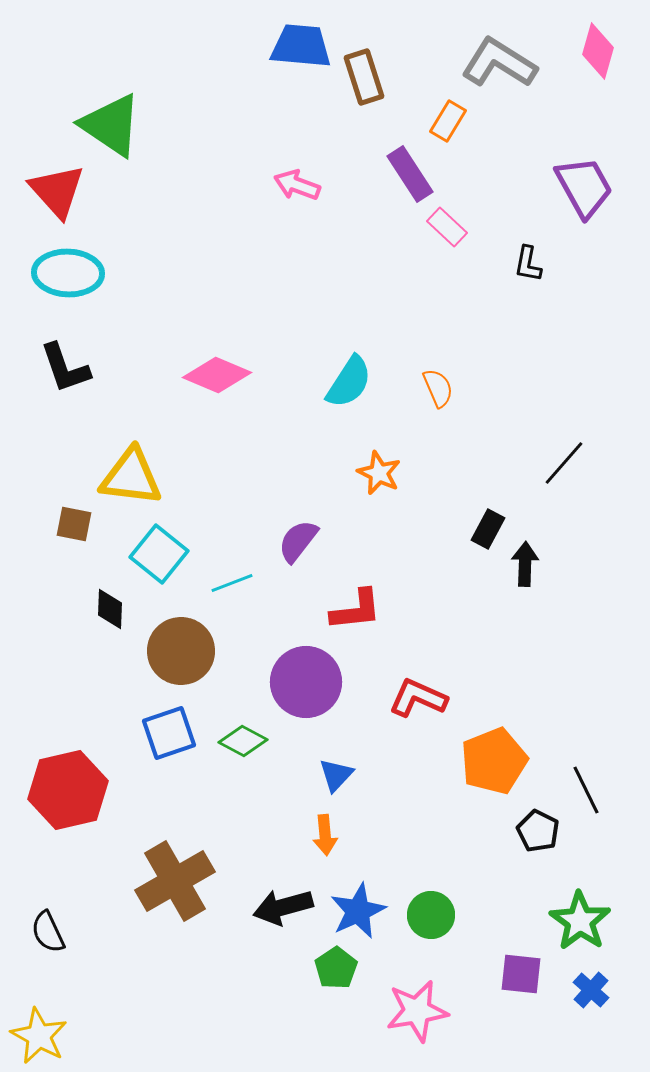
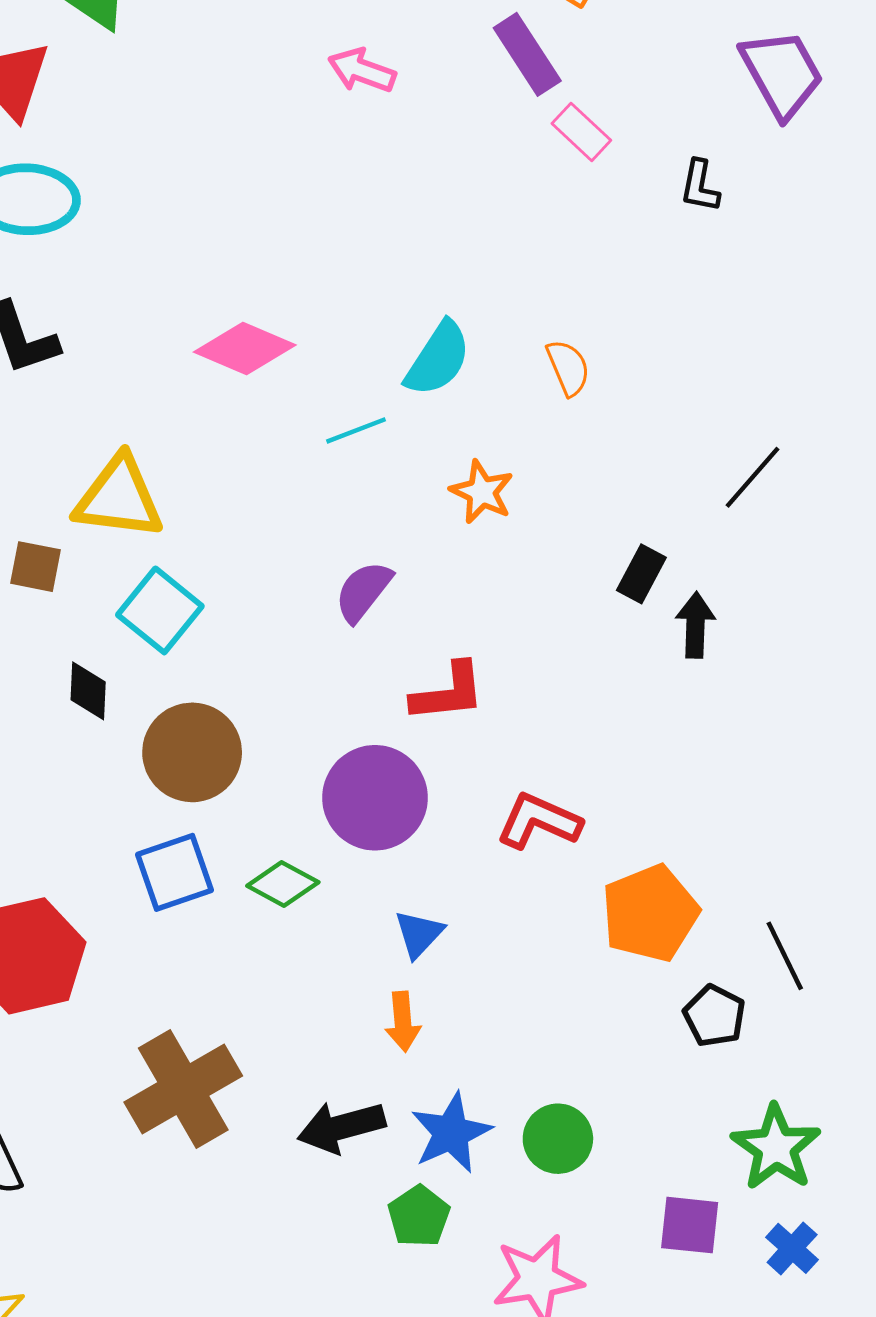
cyan line: (232, 583) -> (356, 430), moved

